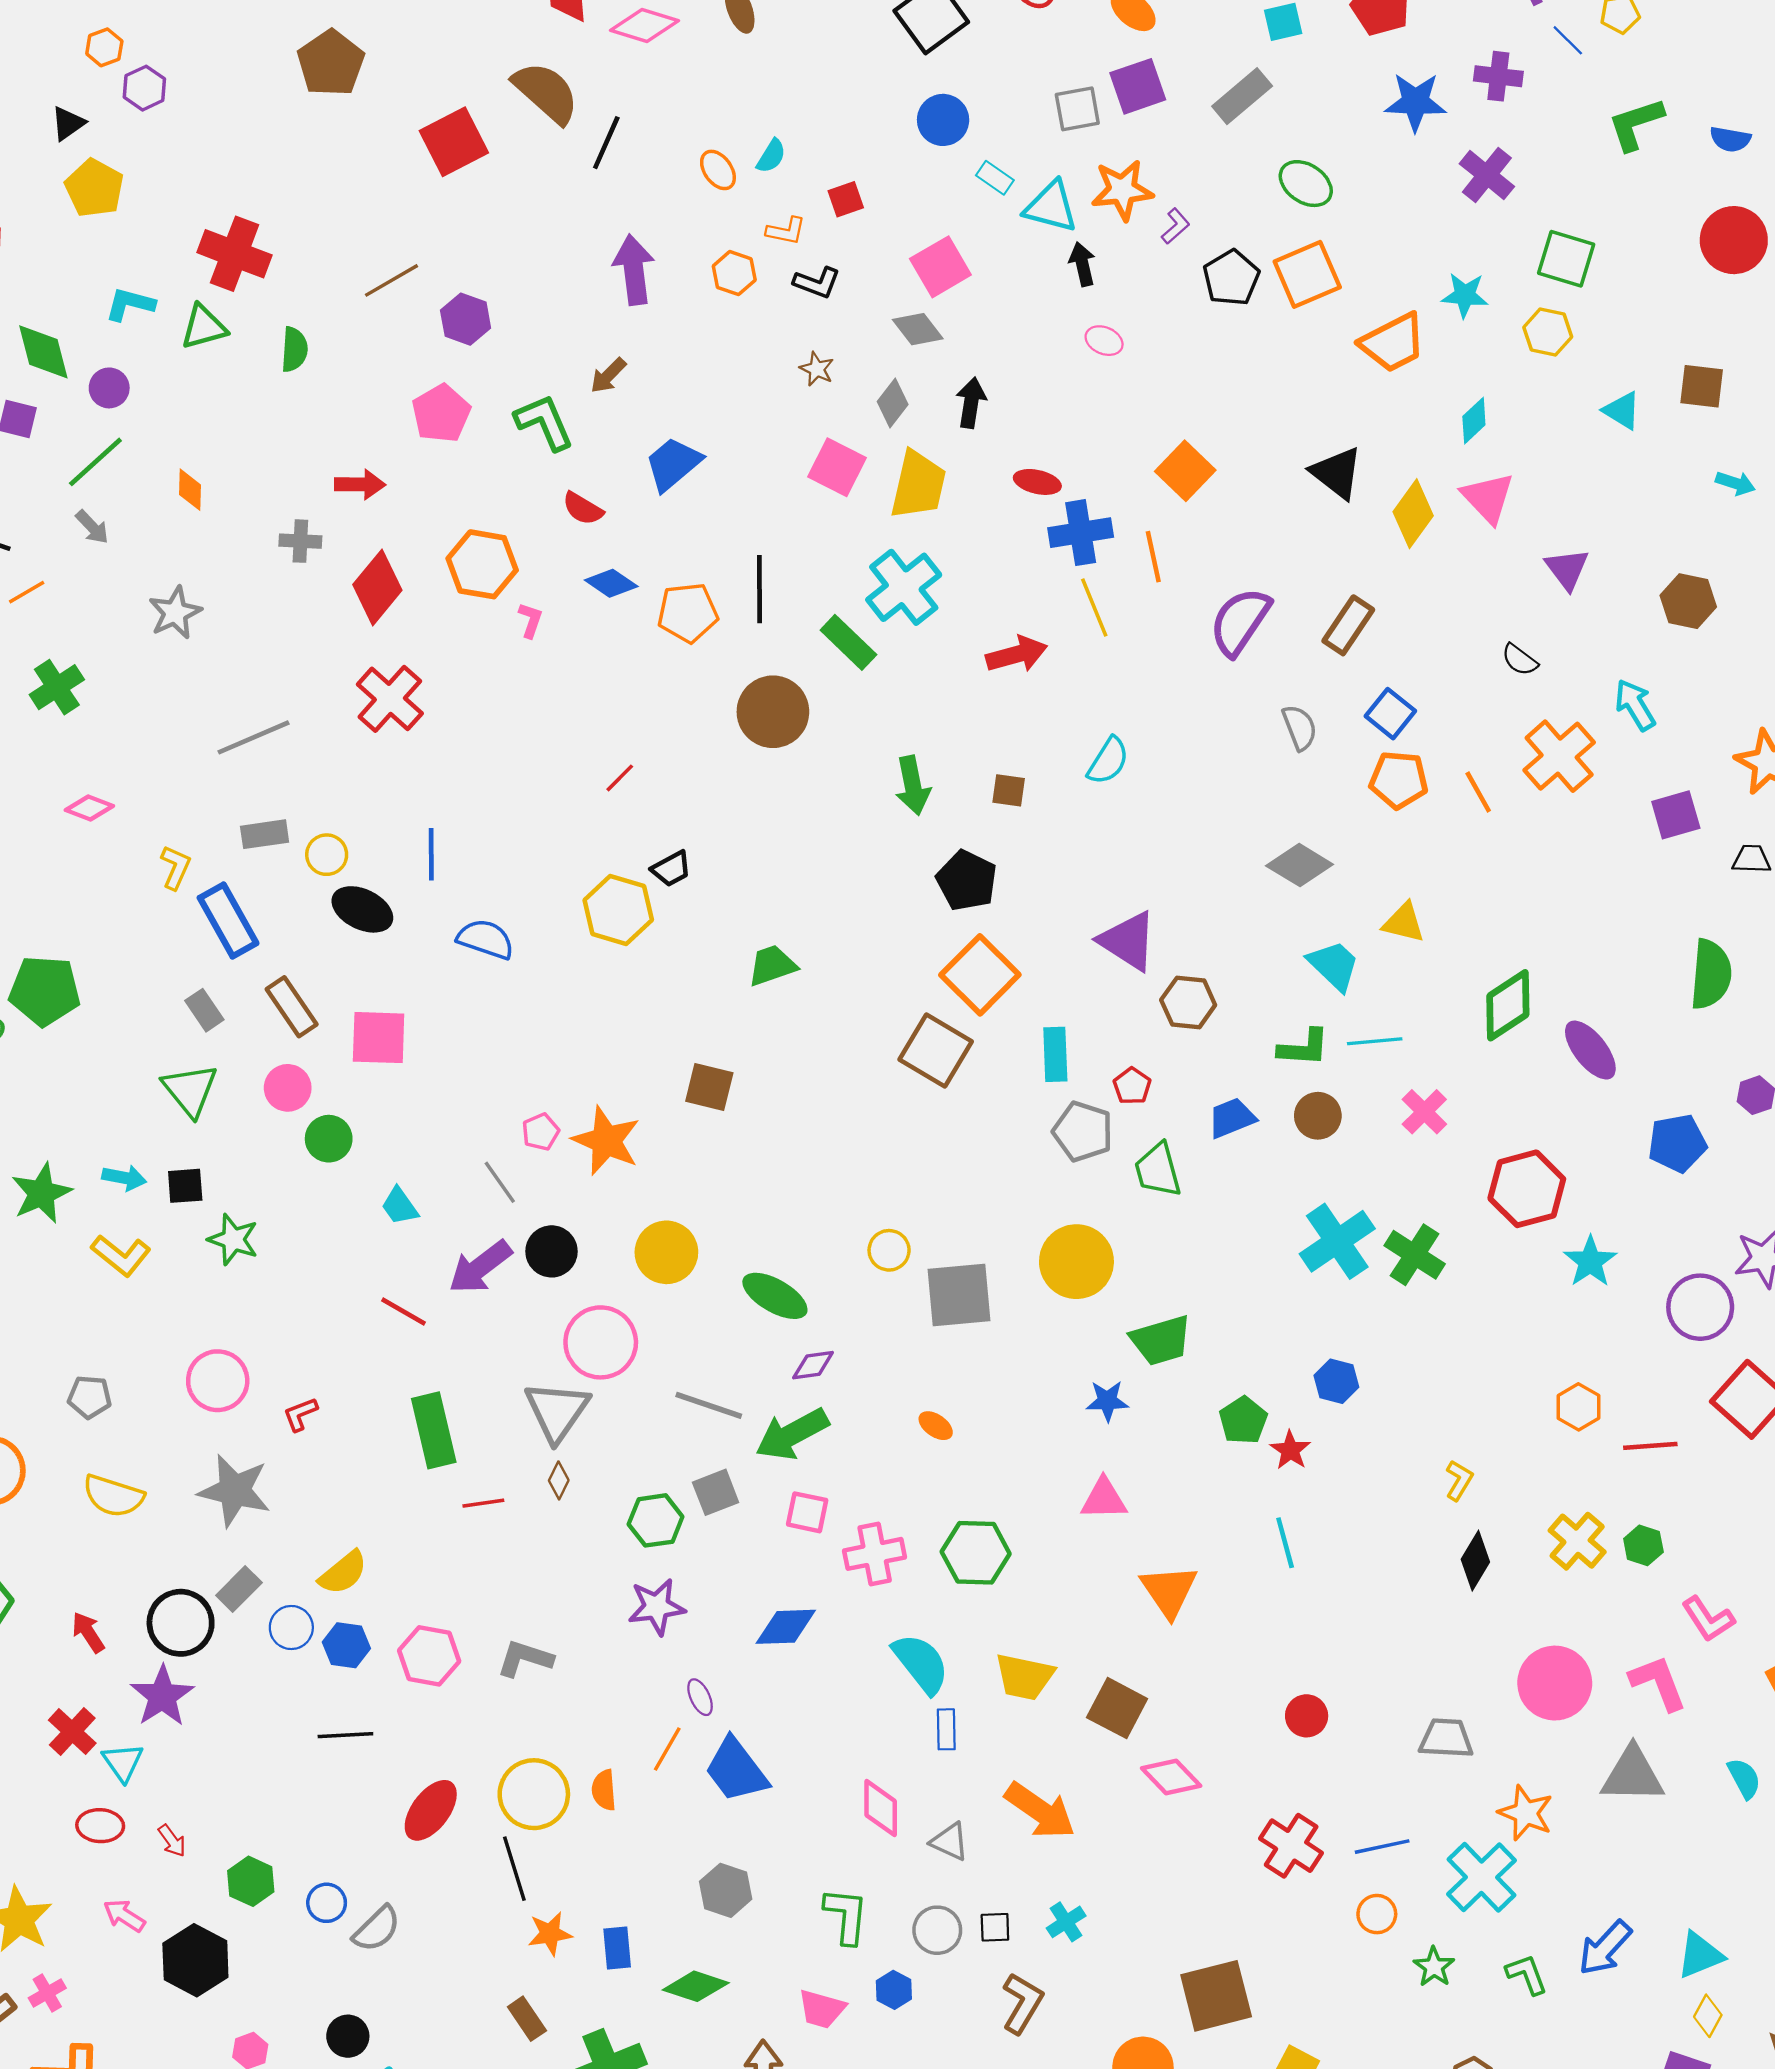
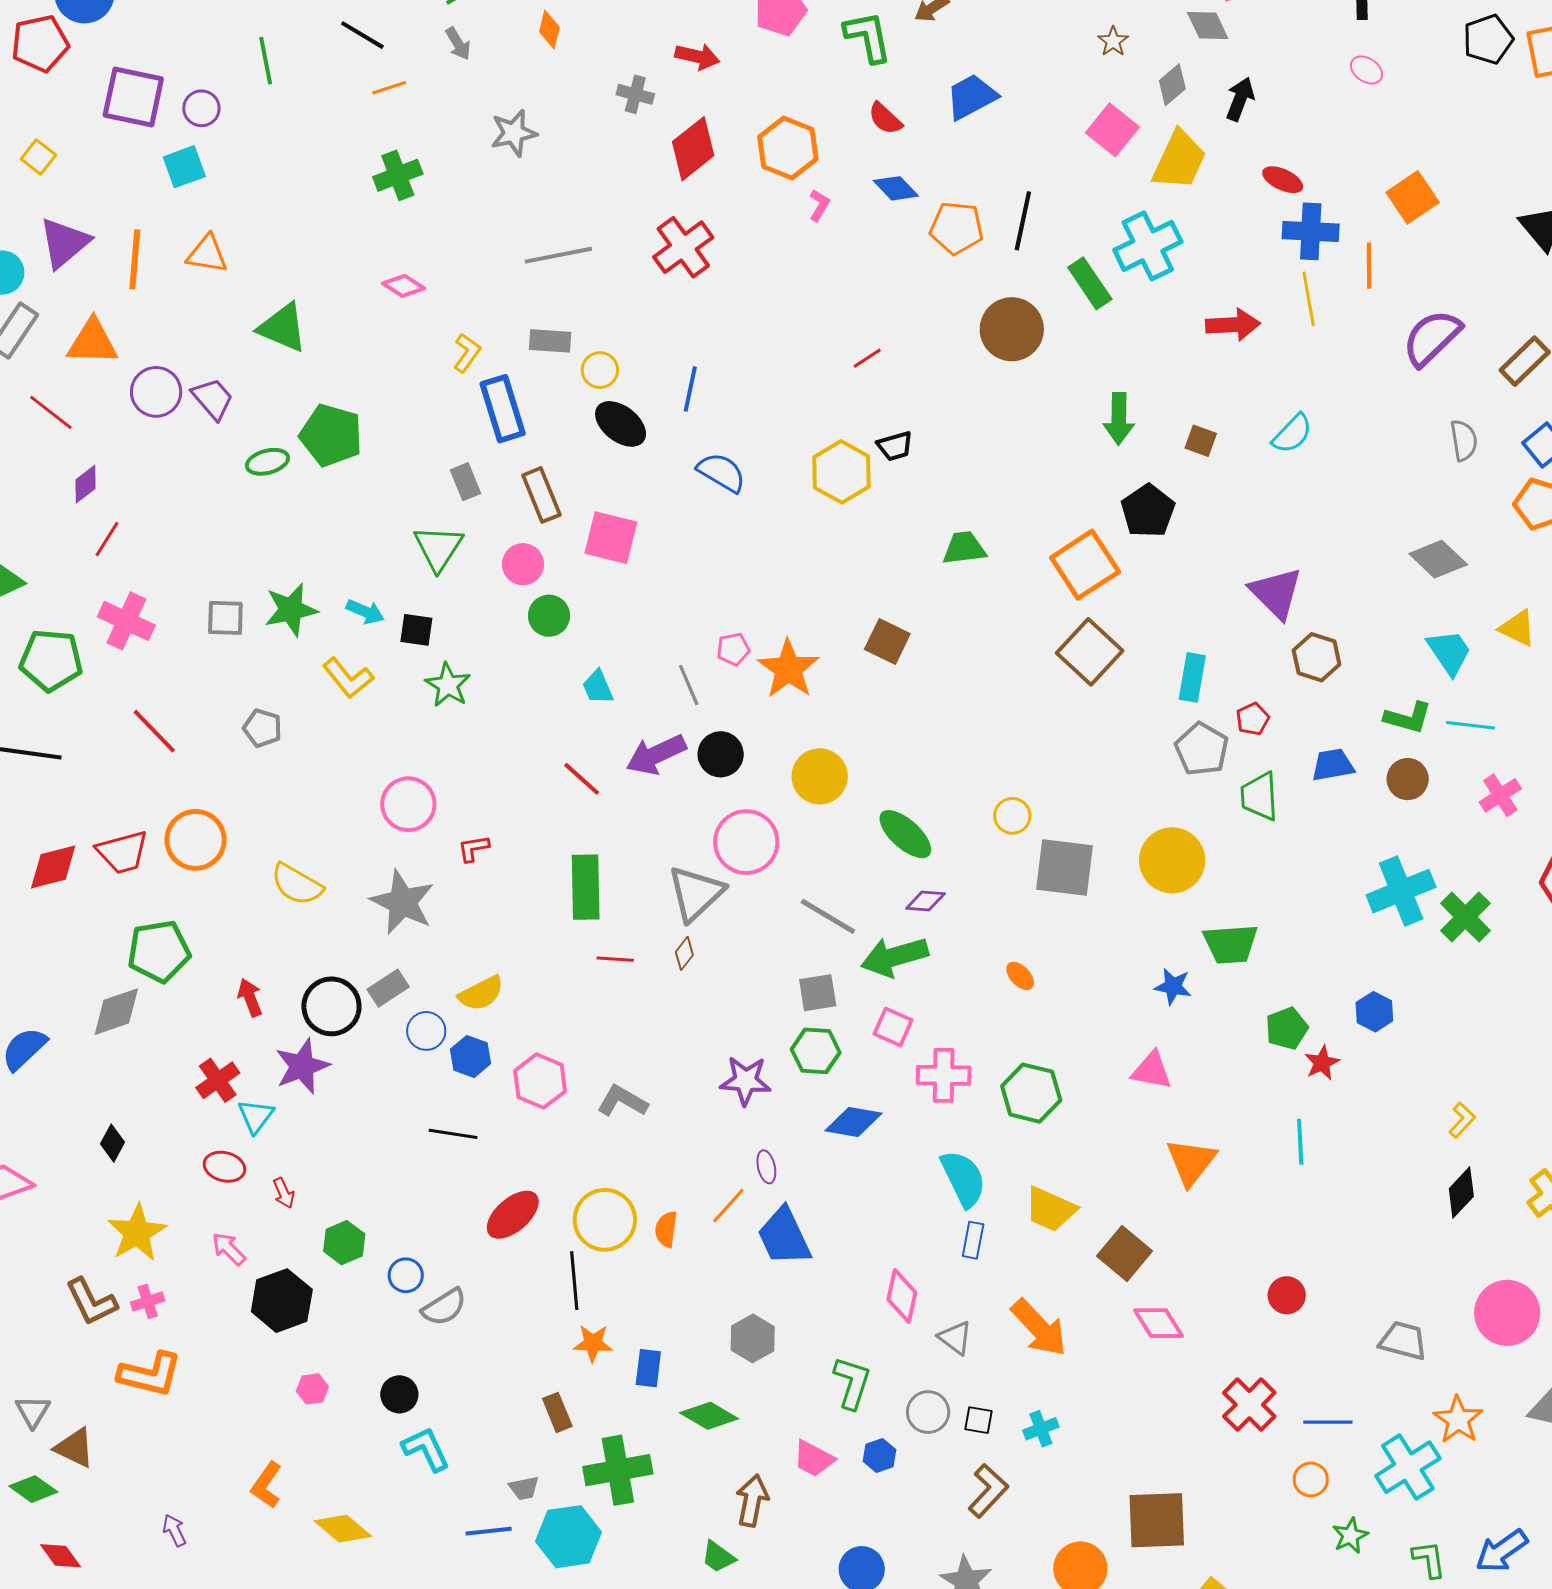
orange square: (980, 975) -> (1085, 565), moved
gray pentagon: (90, 1397) -> (262, 728), moved
green hexagon: (656, 1520) -> (816, 1051), moved

